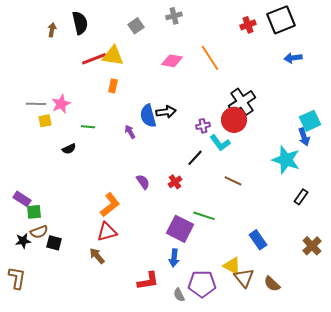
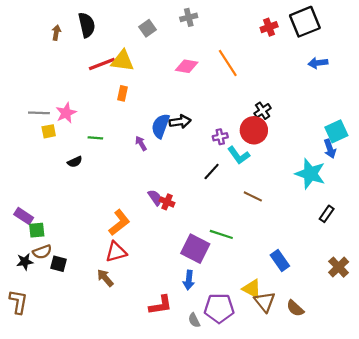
black cross: (242, 102) -> (263, 111), size x0.6
blue semicircle: (148, 116) -> (161, 126), turned 35
red cross: (175, 182) -> (167, 202), moved, turned -32

